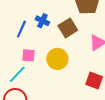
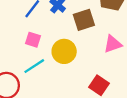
cyan line: (17, 74) -> (34, 66), moved

